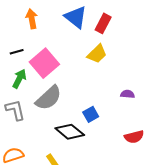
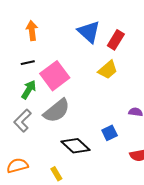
orange arrow: (32, 19) -> (32, 31), moved
gray L-shape: (15, 110) -> (23, 121), turned -125
blue square: (91, 114) -> (110, 133), moved

